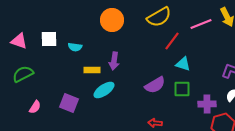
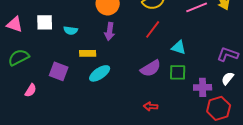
red line: (172, 41) -> (153, 29), moved
purple arrow: (114, 61) -> (110, 31), moved
purple square: (69, 103) -> (59, 71), moved

